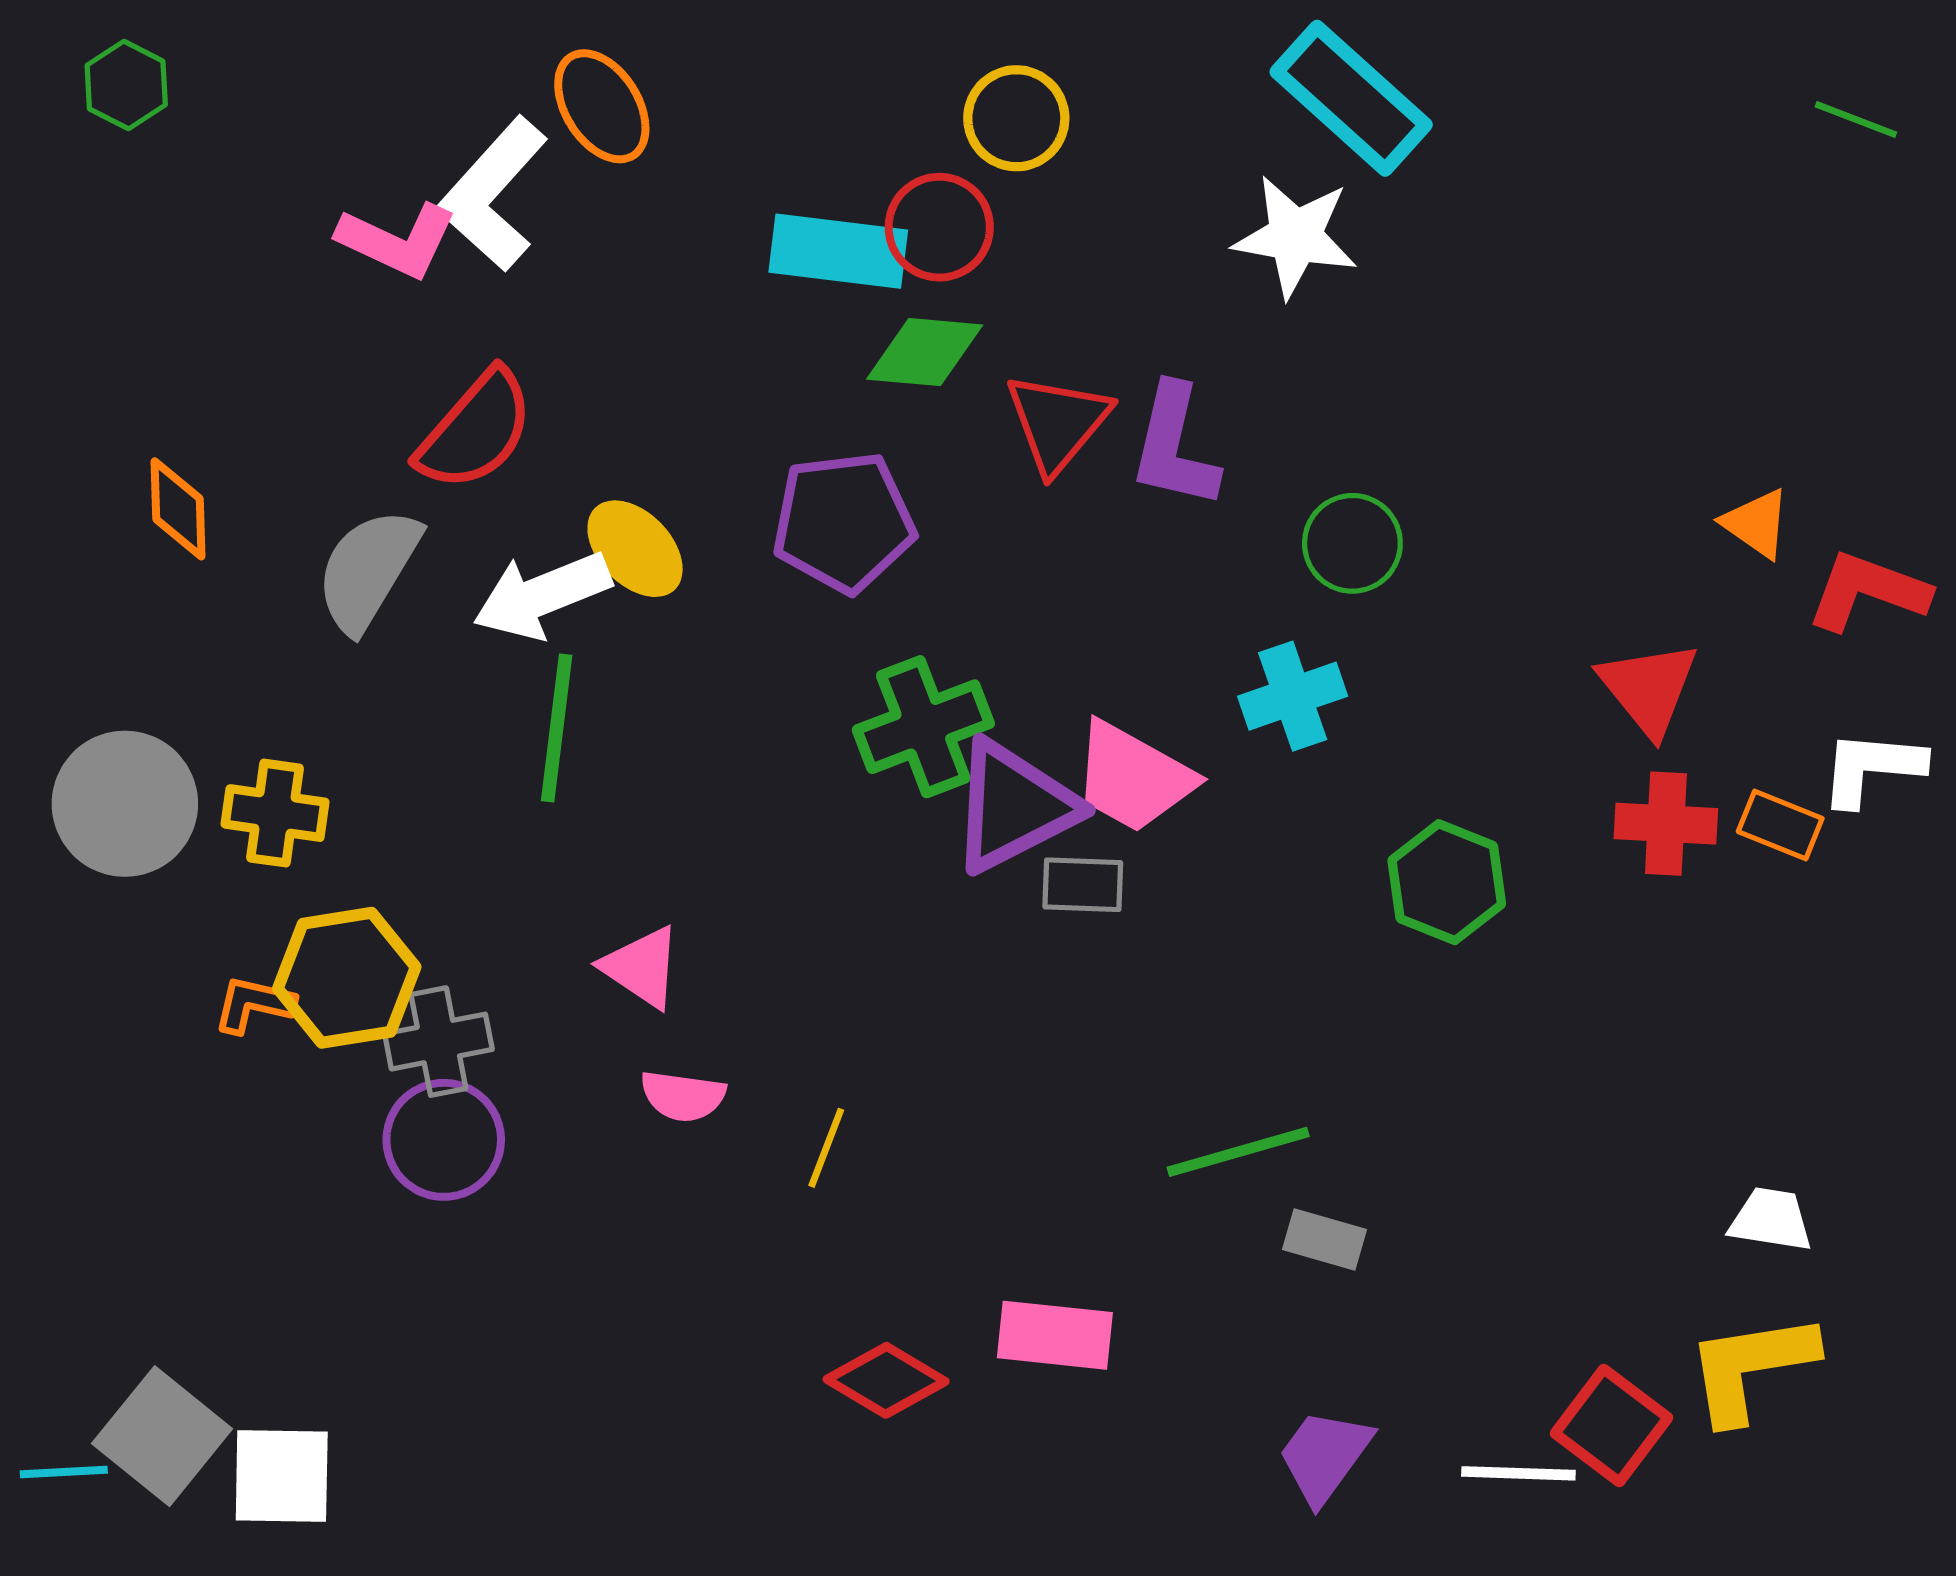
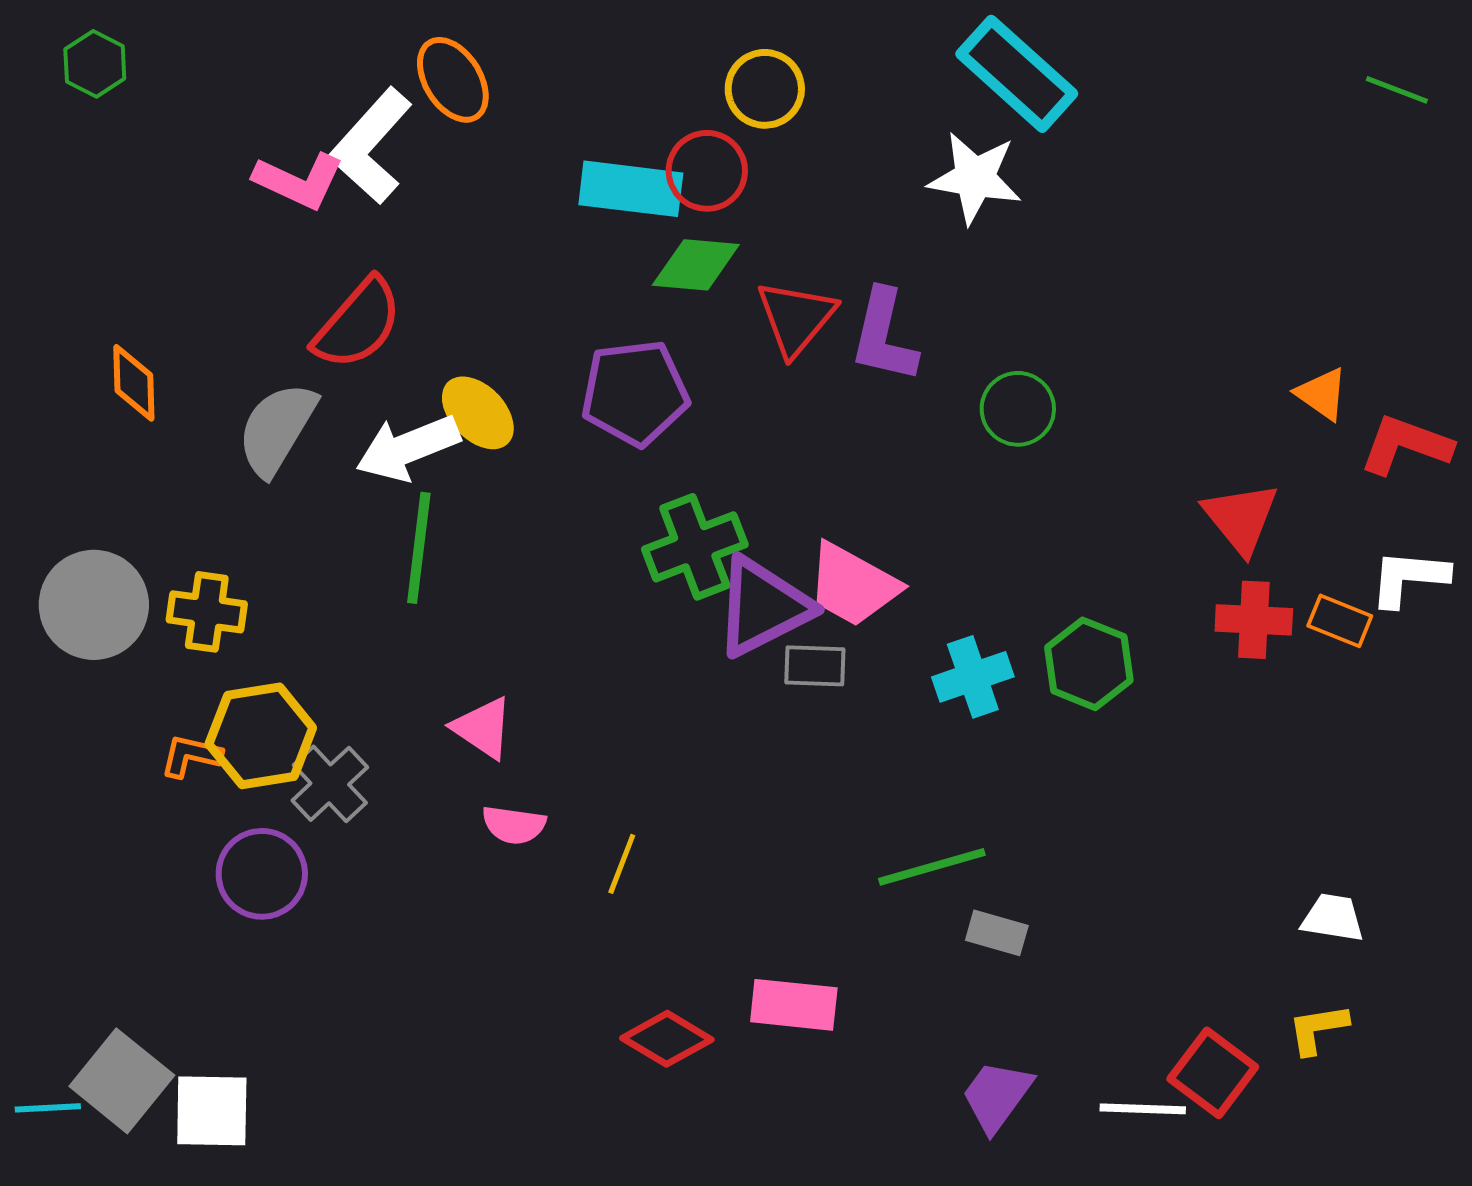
cyan cross: (1293, 696) -> (973, 677), moved
gray cross: (438, 1042) -> (330, 784), turned -32
purple circle: (444, 1140) -> (262, 874), moved
yellow L-shape: (1751, 1367) -> (1318, 1029), size x0.6

